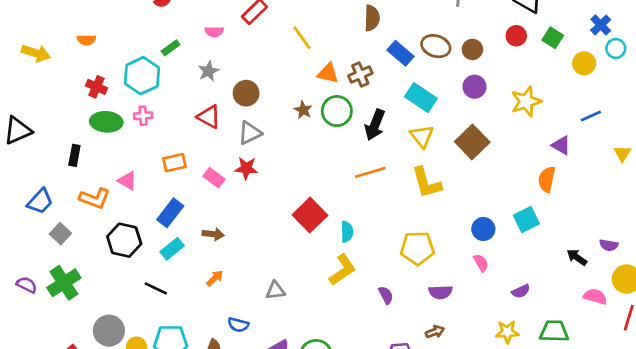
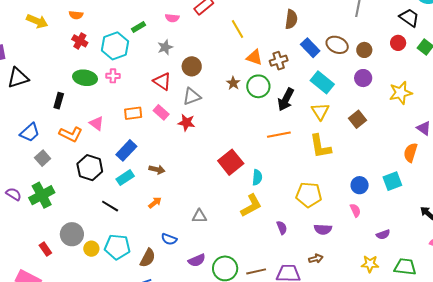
red cross: (96, 87) -> (80, 41), moved
brown square: (472, 142) -> (357, 119), size x0.7
pink rectangle: (214, 178) -> (161, 112), moved

